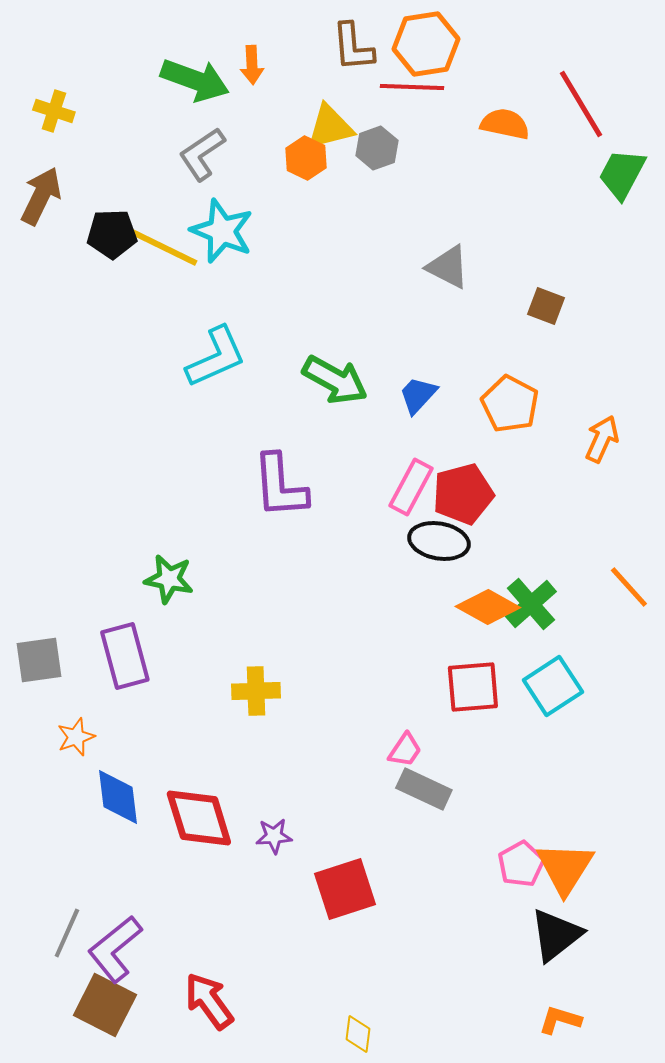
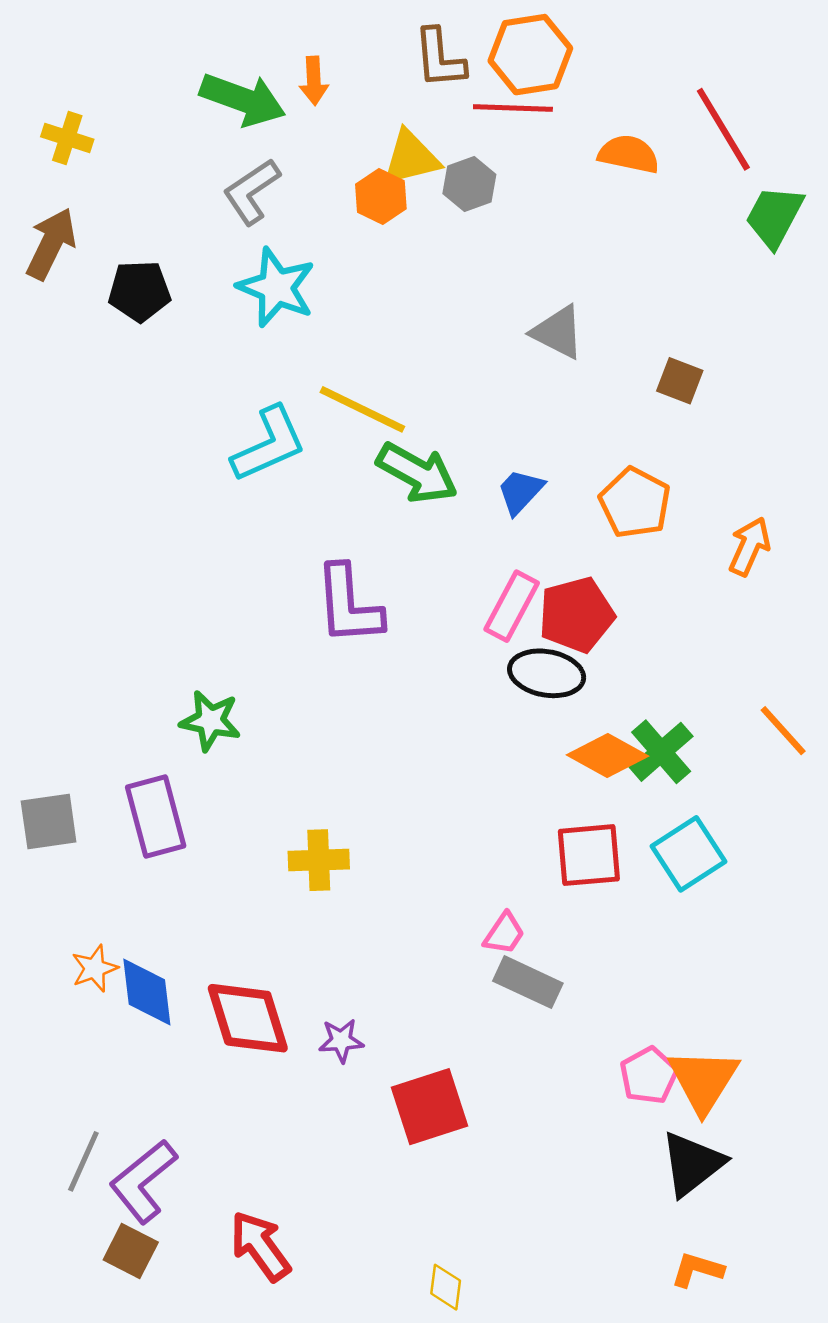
yellow line: (163, 247) -> (362, 409), moved
orange star: (76, 737) -> (95, 968), moved
brown square: (105, 1005) -> (131, 1251), size x0.7

